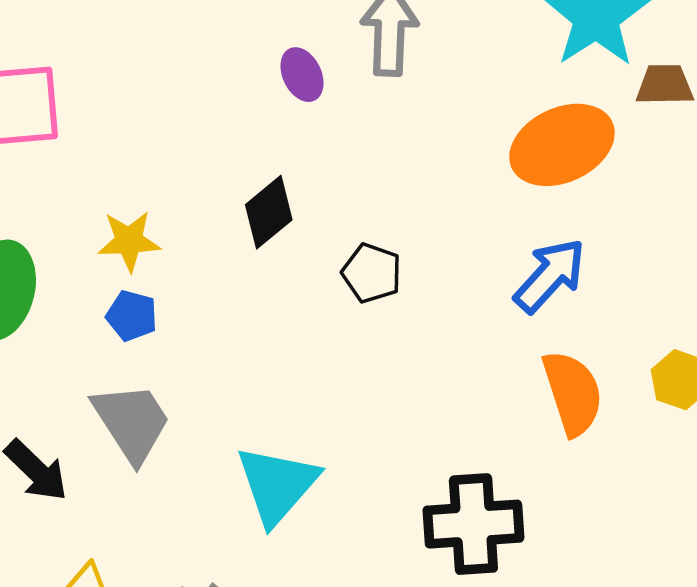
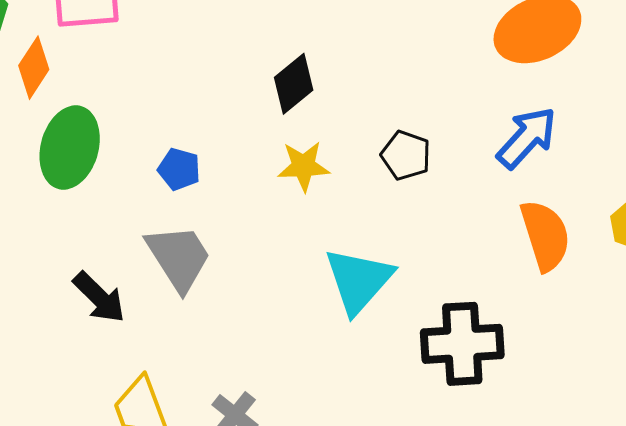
yellow star: (129, 241) -> (303, 166), moved
black pentagon: (372, 273) -> (406, 155), moved
cyan triangle: (277, 485) -> (359, 280), moved

